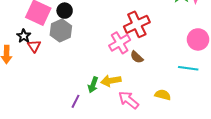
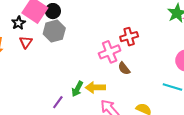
black circle: (65, 11) -> (53, 11), moved
red cross: (137, 24) -> (129, 37), size x0.7
black star: (24, 36) -> (18, 23), moved

